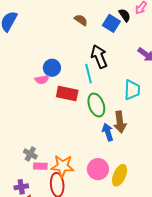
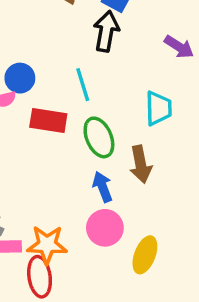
black arrow: (99, 57) -> (106, 31), moved, turned 35
blue arrow: (108, 132) -> (103, 187), moved
pink circle: (98, 169) -> (105, 228), moved

